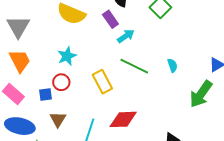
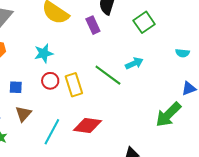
cyan arrow: (126, 36) -> (134, 63), moved
cyan semicircle: (172, 65) -> (183, 53), moved, turned 104
red circle: (61, 82) -> (50, 81), moved

